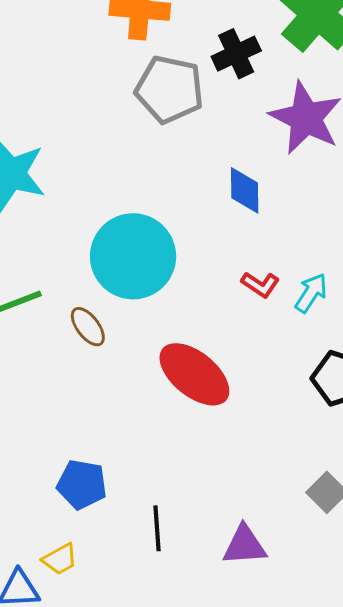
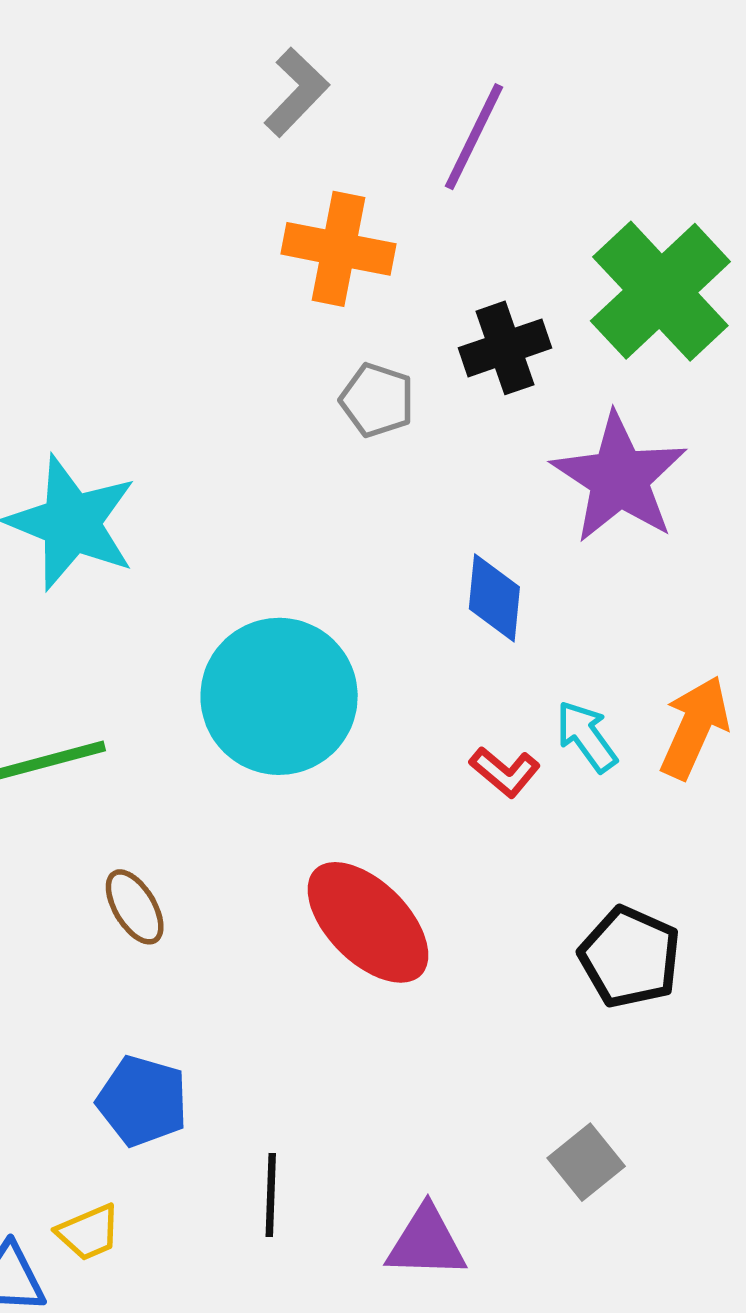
gray pentagon: (169, 89) -> (377, 400), size x0.6
cyan arrow: (311, 293) -> (586, 736), moved, turned -75
brown ellipse: (88, 327) -> (135, 907), moved

